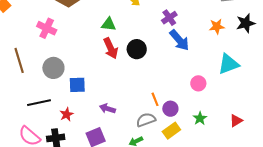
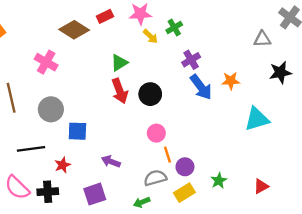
green triangle: (109, 24) -> (119, 63), turned -42
orange star: (217, 26) -> (231, 81), moved
pink circle: (198, 83) -> (156, 133), moved

